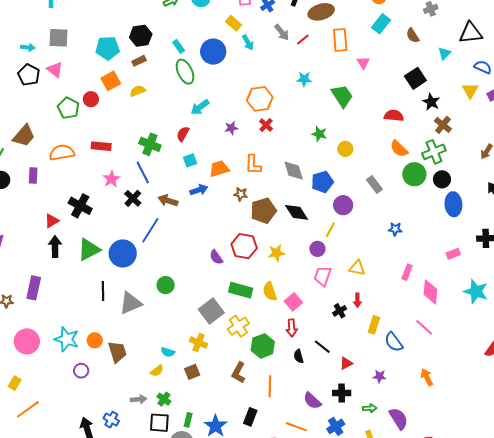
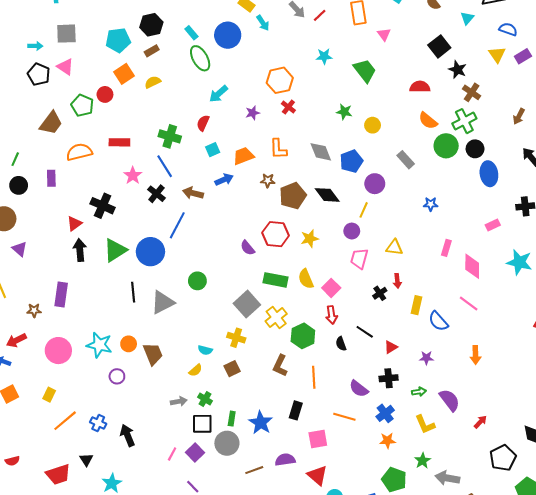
brown trapezoid: (24, 136) -> (51, 123), moved
orange arrow: (427, 377) -> (476, 355), turned -150
blue cross: (111, 420) -> (98, 423), moved

